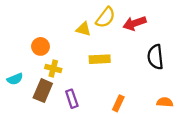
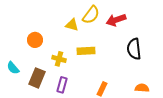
yellow cross: (53, 69) -> (59, 59), moved
cyan semicircle: (15, 79) -> (13, 68), turned 72
purple rectangle: (72, 99) -> (62, 85), turned 35

